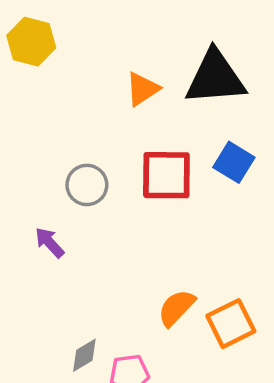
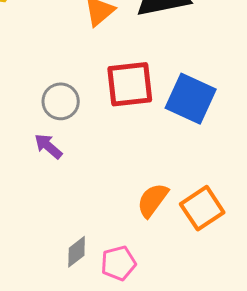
blue square: (234, 162) -> (191, 99), moved, size x1.4
purple arrow: (49, 242) -> (48, 146), moved

